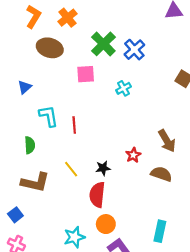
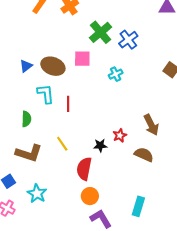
brown ellipse: (50, 48) -> (53, 66), moved
black star: (103, 168) -> (100, 145), moved
cyan star: (74, 237) -> (37, 194), moved, turned -30

